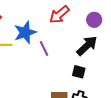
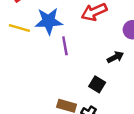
black arrow: (87, 46) -> (115, 57), size x0.6

